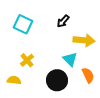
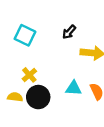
cyan triangle: (70, 59) -> (73, 88), moved, turned -42
black circle: (57, 80) -> (38, 97), moved

